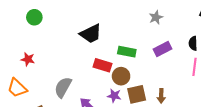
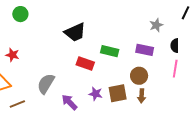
gray star: (156, 17) -> (156, 25), moved
purple rectangle: (163, 49) -> (145, 50), turned 36
brown circle: (121, 76) -> (139, 76), moved

